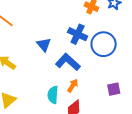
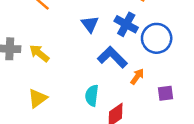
blue triangle: (44, 45) -> (90, 24), moved
orange arrow: (73, 86) -> (137, 77), moved

